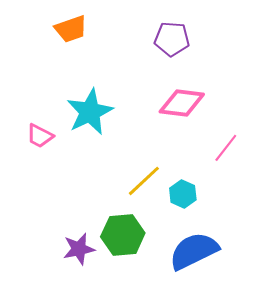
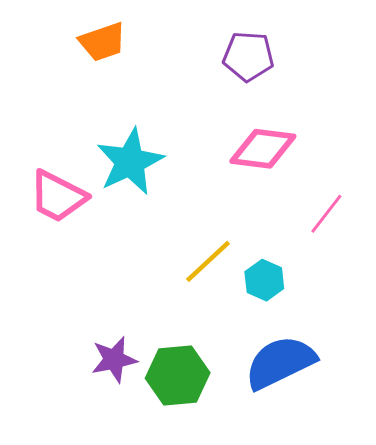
pink trapezoid: (40, 136) -> (58, 196), size x1.5
green hexagon: (123, 235) -> (178, 375), moved

